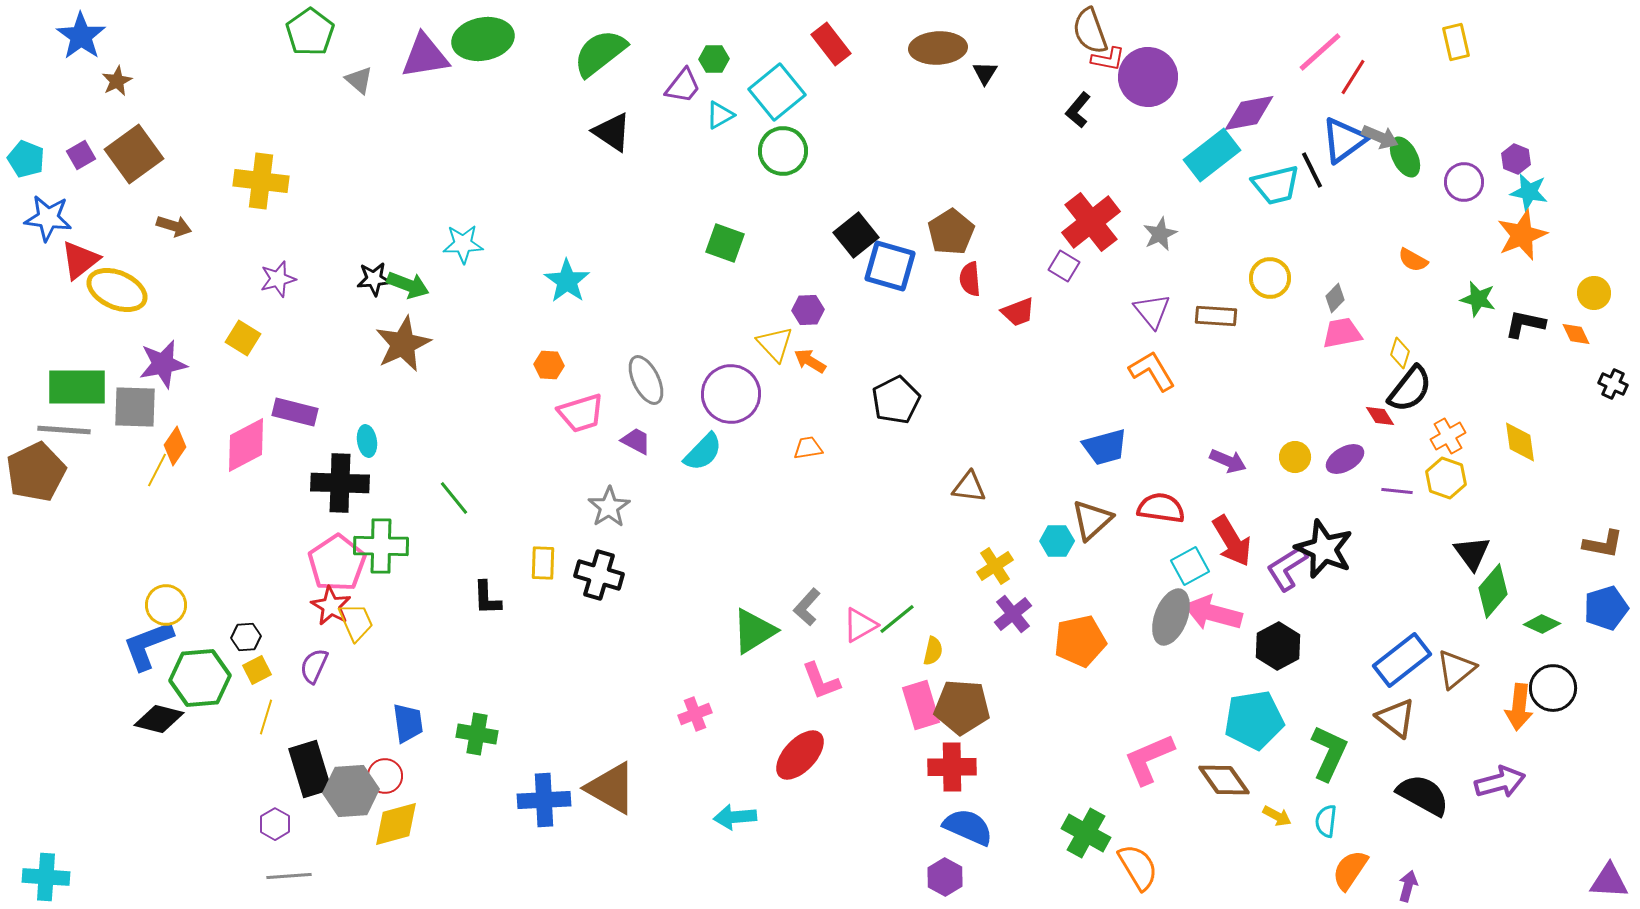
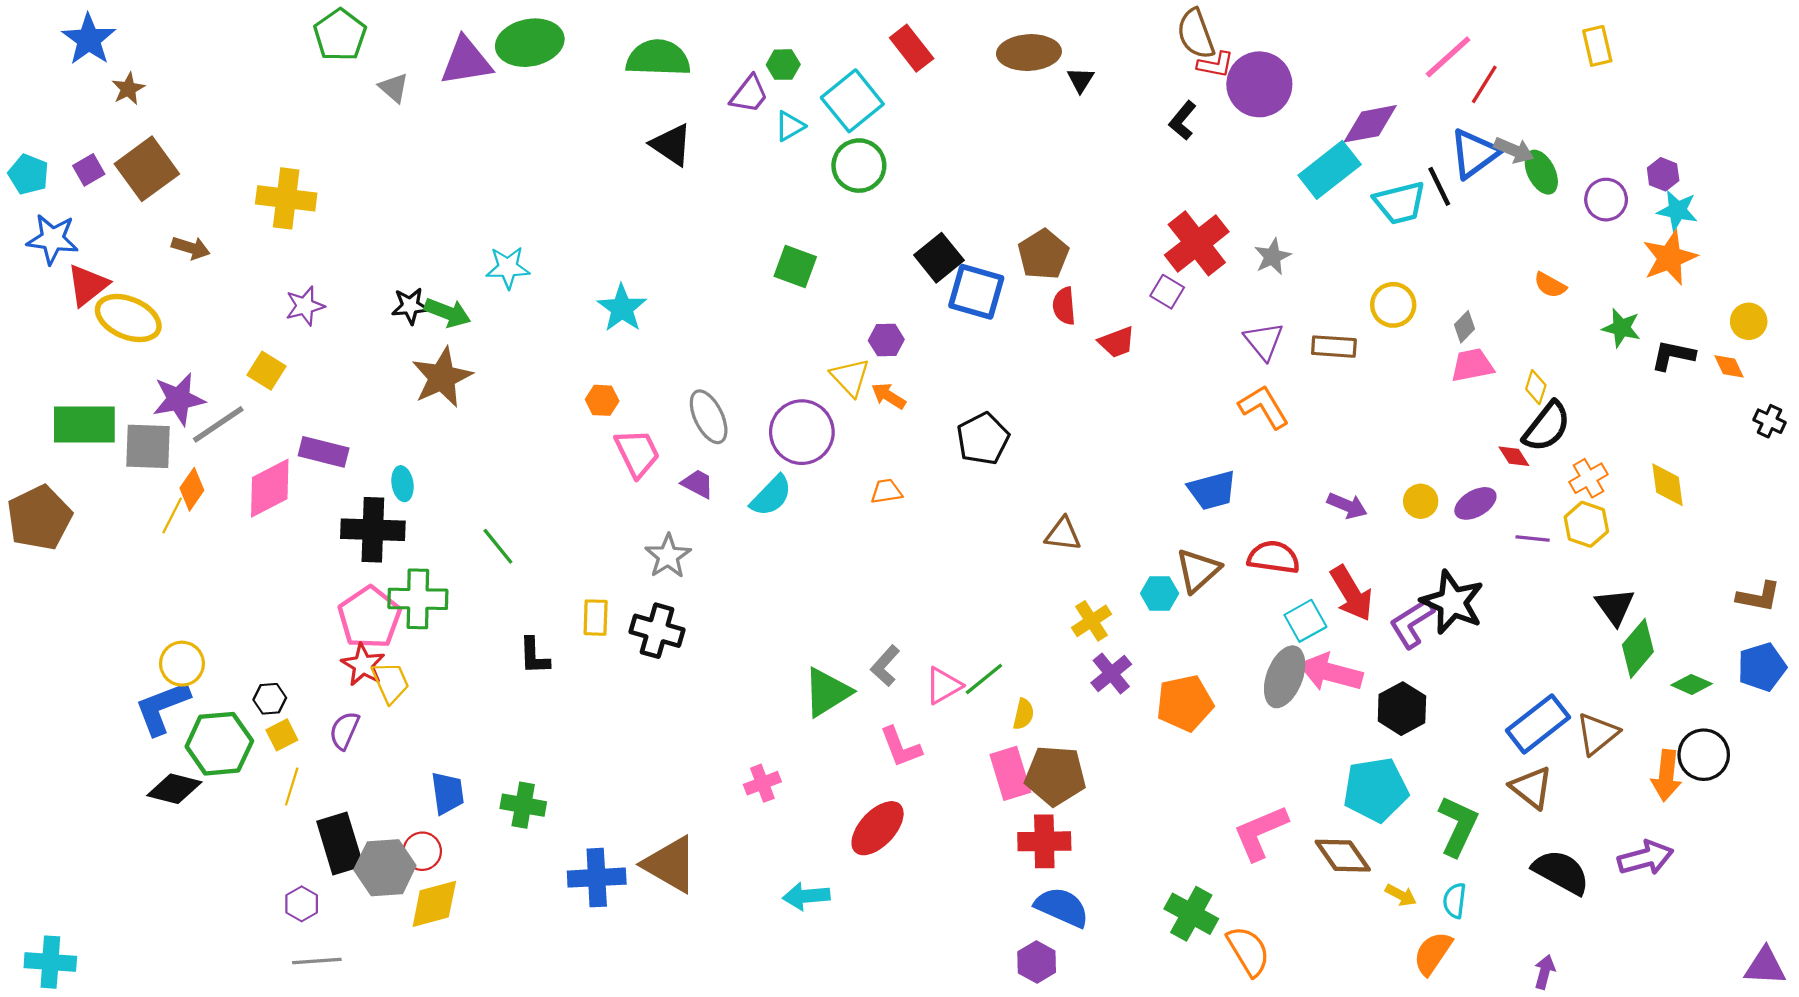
green semicircle: (600, 53) -> (658, 58), turned 40
pink trapezoid: (581, 413) -> (637, 453), turned -99
gray line: (64, 430) -> (218, 424), moved, turned -38
orange semicircle: (1350, 870) -> (1433, 953), moved

